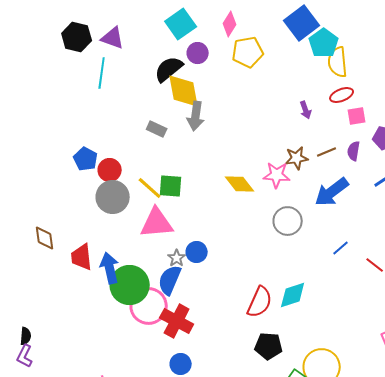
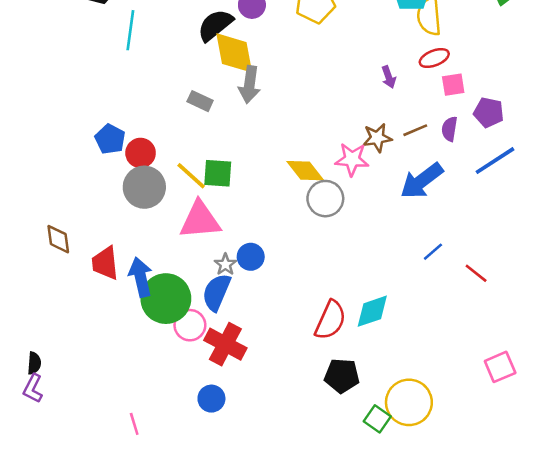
gray circle: (288, 221) -> (325, 199), moved
pink circle: (149, 306) -> (190, 325), size x0.7
blue circle: (181, 364) -> (211, 399), moved

